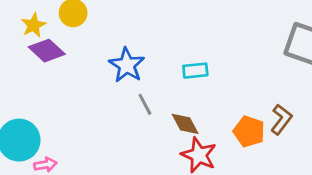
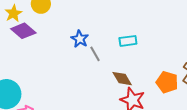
blue star: (127, 65) -> (80, 39), size x0.7
gray line: (145, 104) -> (95, 54), moved

